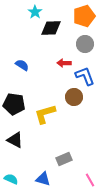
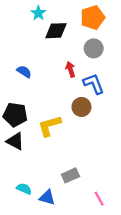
red arrow: (64, 63) -> (70, 69), turned 72
black triangle: (15, 140) -> (15, 141), moved
cyan semicircle: (11, 179) -> (24, 189), moved

